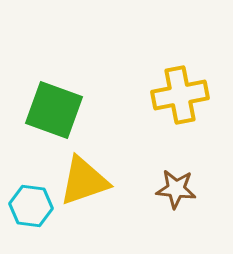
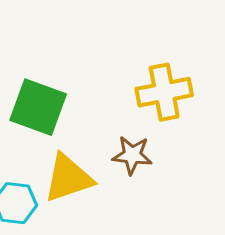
brown star: (176, 189) -> (132, 155), moved

